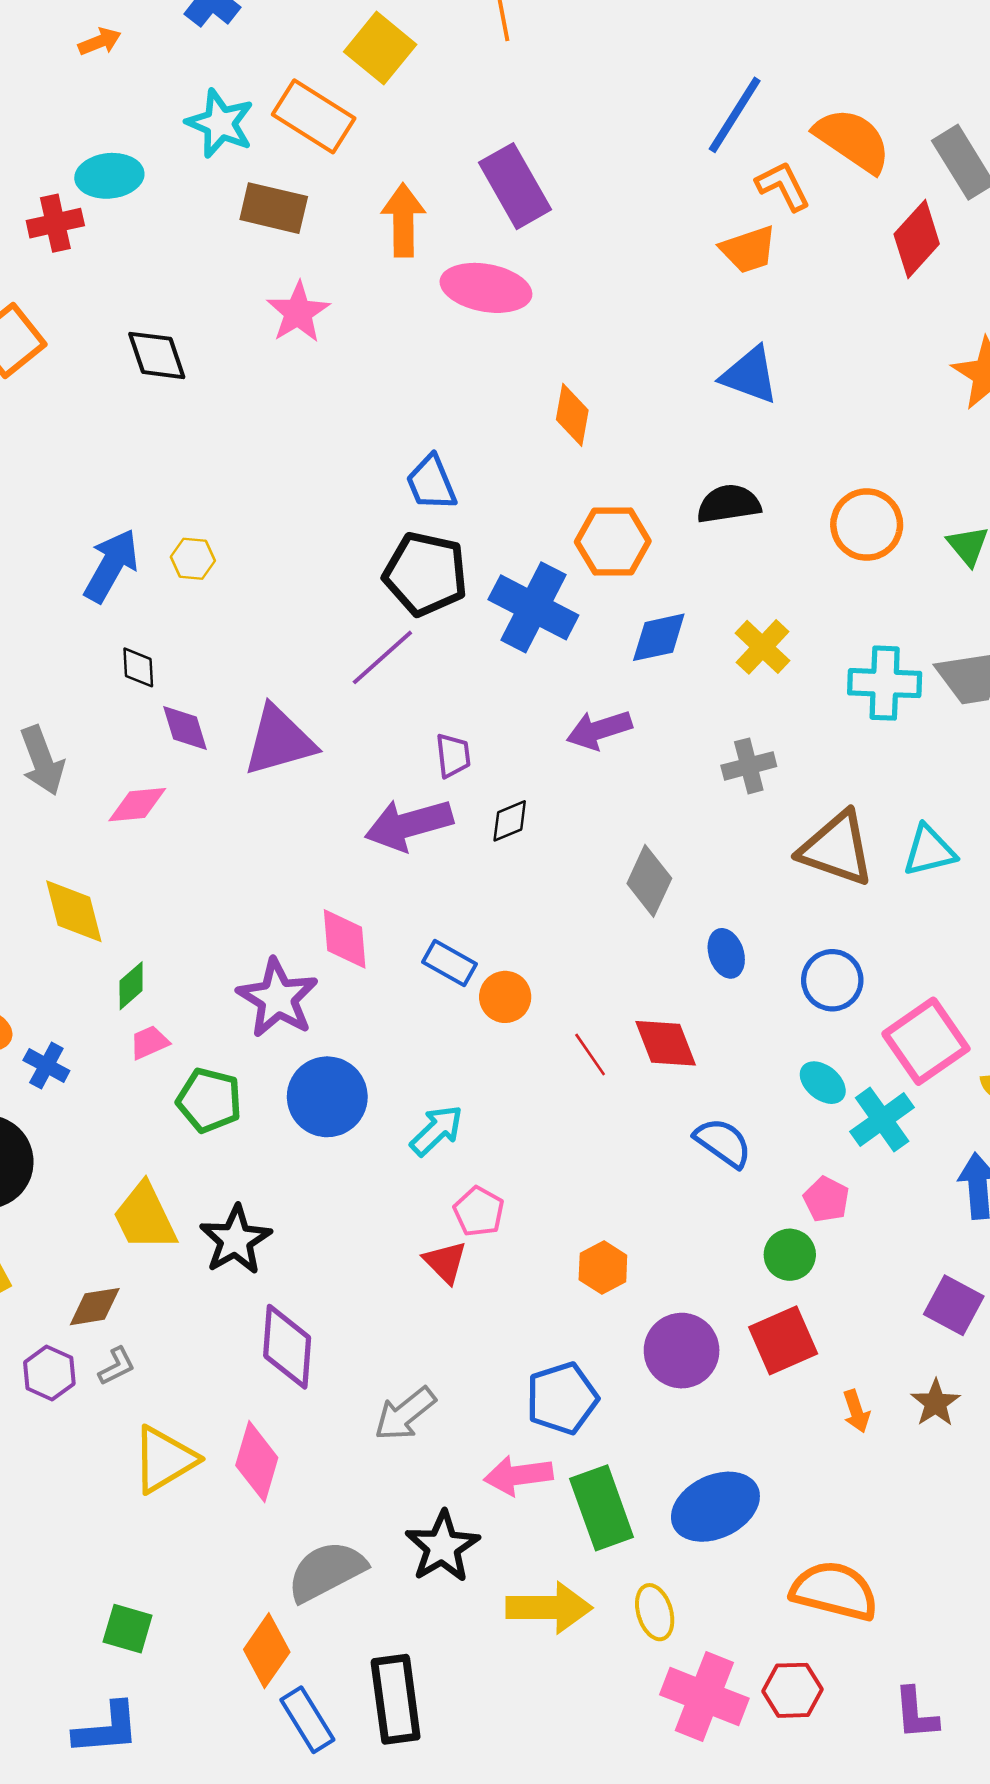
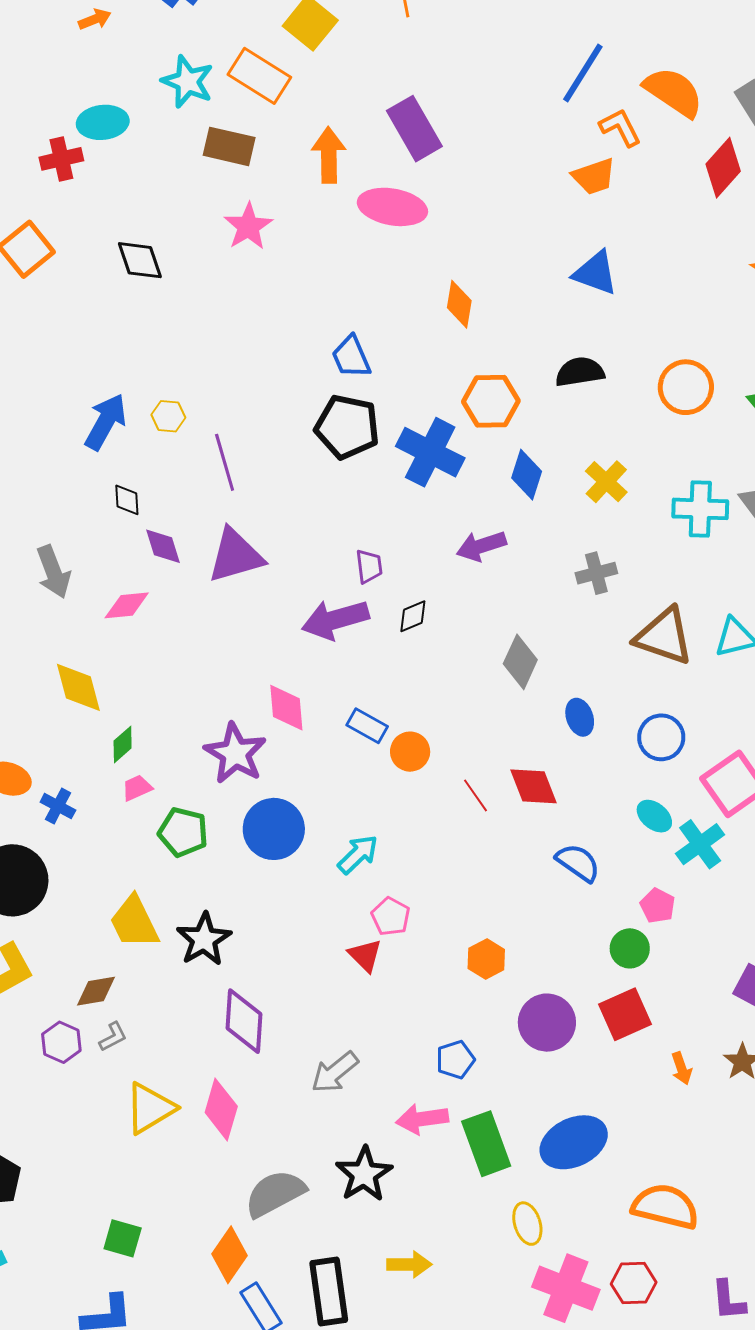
blue diamond: (659, 637) -> (527, 475), turned -60
purple line: (382, 657) -> (225, 462), moved, turned -64
blue pentagon: (562, 1398) -> (455, 1060), size x0.7
yellow arrow: (549, 1608) -> (409, 1264), moved, size x0.7

